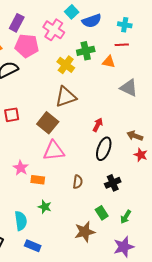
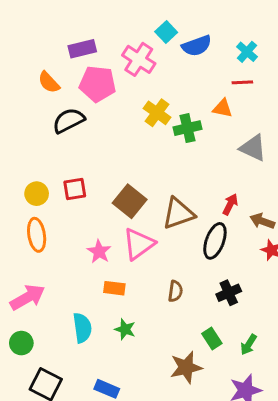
purple rectangle: (17, 23) -> (82, 49), turned 48
cyan cross: (125, 25) -> (247, 52), turned 32
green cross: (86, 51) -> (188, 128), moved
brown triangle: (66, 97) -> (178, 213), moved
red arrow: (98, 125) -> (230, 204), moved
pink triangle: (54, 151) -> (139, 244), turned -30
pink star: (21, 168) -> (99, 252), moved
cyan semicircle: (21, 221) -> (82, 328), moved

